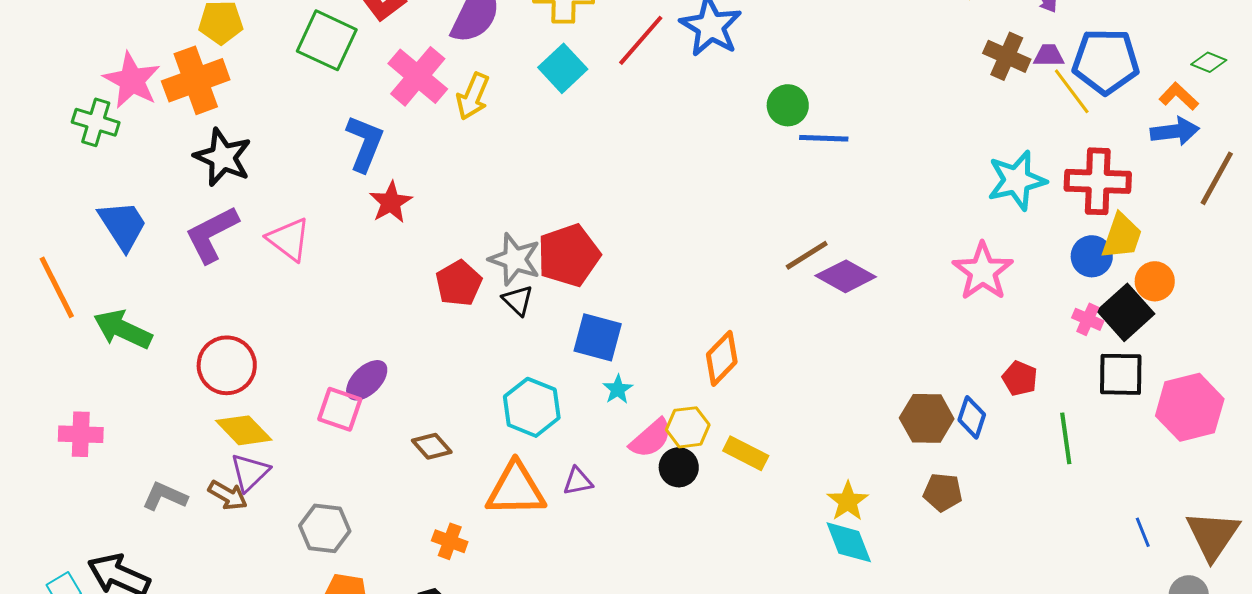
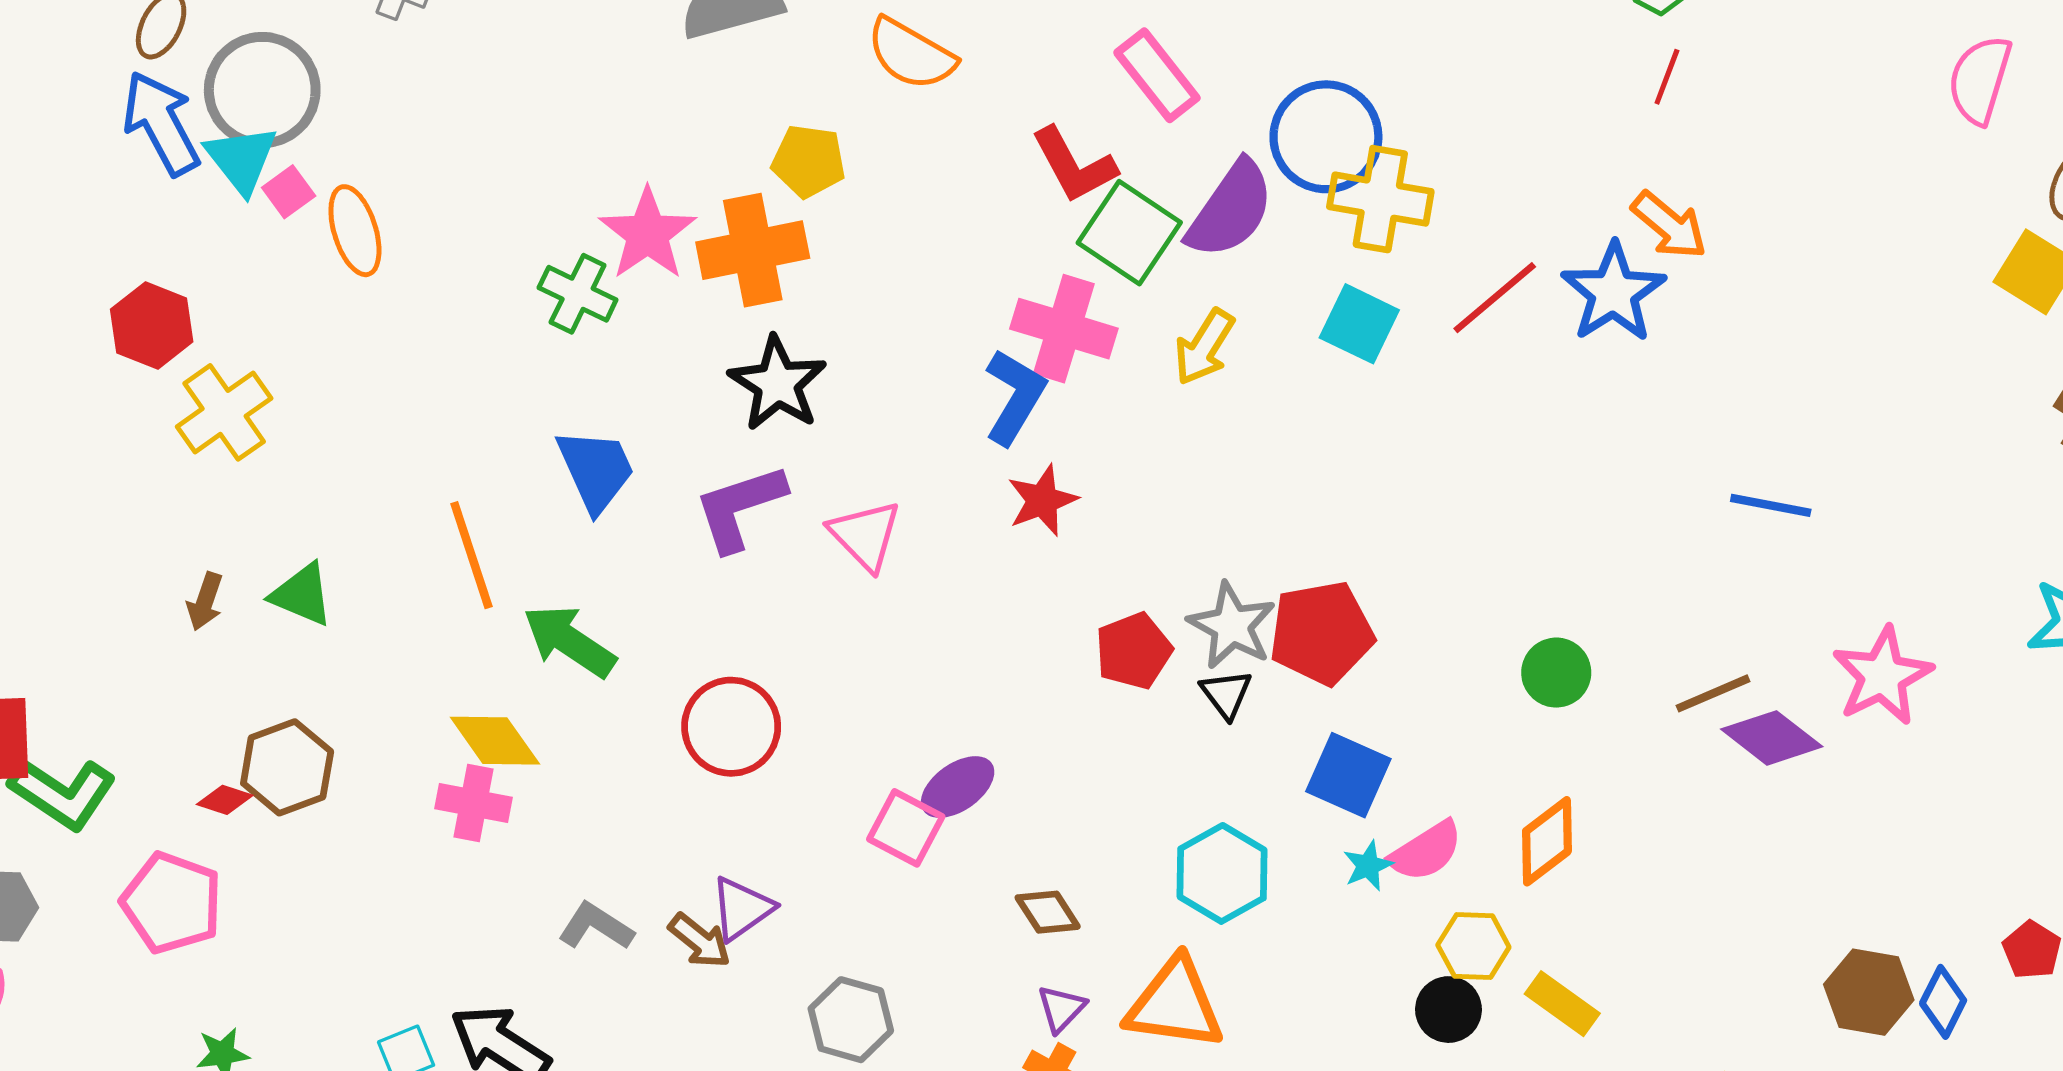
green square: (327, 40) -> (1129, 233), moved
cyan square: (563, 68) -> (1359, 324), turned -30
pink cross: (418, 76) -> (1064, 329), moved, turned -32
green circle: (788, 105) -> (1556, 673), moved
pink star: (983, 271) -> (1882, 676), moved
yellow diamond: (244, 430) -> (495, 741), moved
pink semicircle: (651, 438) -> (1426, 851), moved
purple triangle: (578, 481) -> (1061, 1009), moved, turned -44

